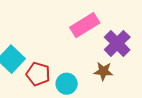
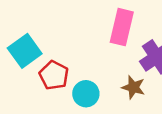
pink rectangle: (85, 25) -> (122, 27), turned -56

